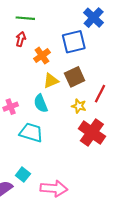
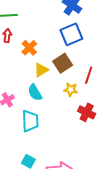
blue square: (74, 42) -> (71, 34), moved
cyan trapezoid: (31, 133) -> (30, 121), turned 80
red cross: (92, 133) -> (87, 112), size x0.7

